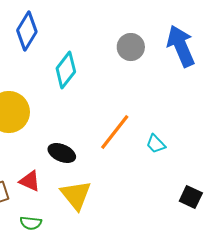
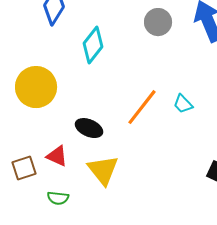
cyan trapezoid: (156, 144) -> (183, 104), moved

